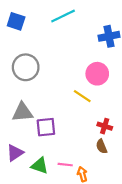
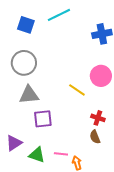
blue square: (16, 21) -> (26, 25), moved
pink circle: (97, 74) -> (101, 76), moved
gray triangle: (22, 112) -> (29, 95), moved

